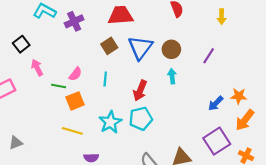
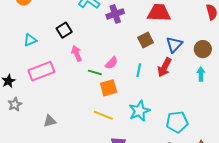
blue triangle: (140, 48) -> (174, 45), size x0.7
red arrow: (140, 91) -> (164, 67), moved
cyan pentagon: (141, 119) -> (177, 122), moved

